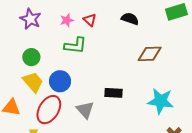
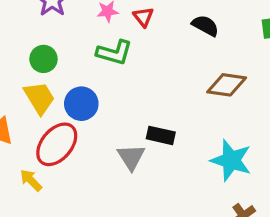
gray triangle: (85, 110) -> (131, 157), moved

